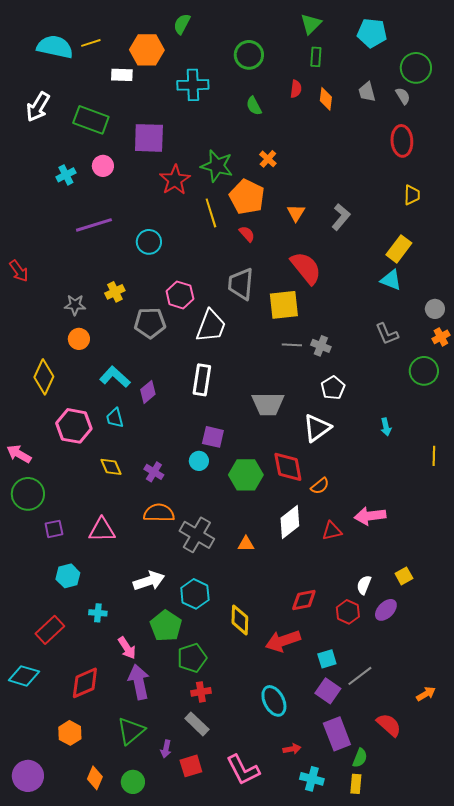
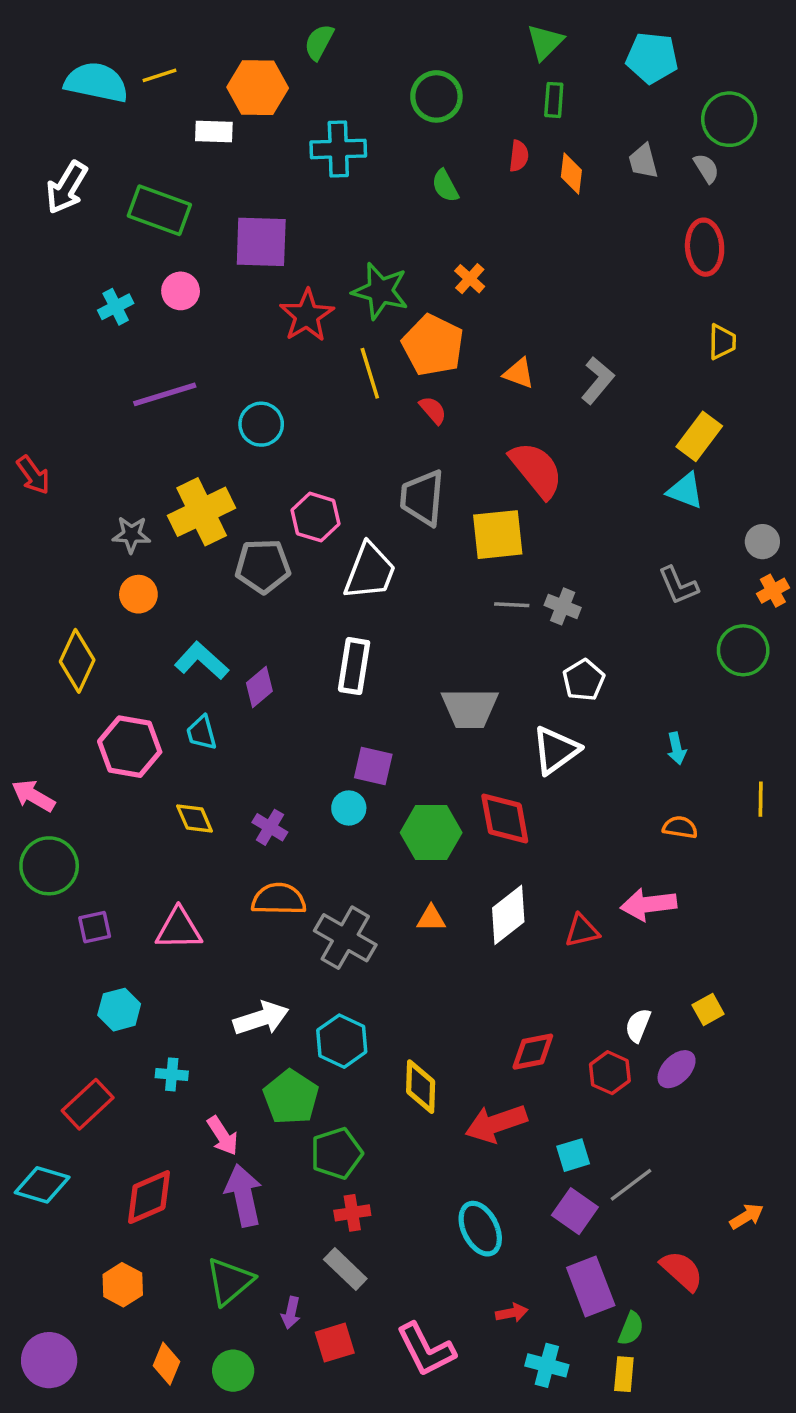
orange triangle: (296, 213) -> (519, 373), turned -42
yellow cross: (115, 292) -> (202, 512), size x1.8
orange semicircle: (320, 486) -> (680, 827), moved, turned -132
orange triangle: (246, 544) -> (431, 918), moved

